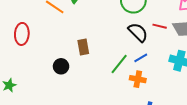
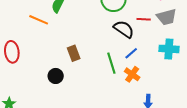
green line: (119, 64) -> (111, 63), turned -45
orange cross: (138, 79) -> (132, 74), turned 35

